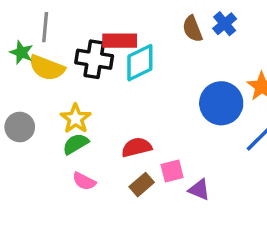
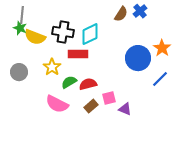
gray line: (45, 27) -> (22, 15), moved
brown semicircle: (192, 29) -> (121, 14), turned -126
red rectangle: (120, 41) -> (78, 54), moved
green semicircle: (76, 144) -> (69, 82), moved
pink semicircle: (84, 181) -> (57, 104), size x1.6

